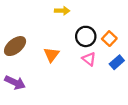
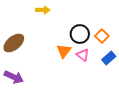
yellow arrow: (62, 11) -> (43, 10), moved
orange triangle: (51, 55) -> (64, 51), moved

